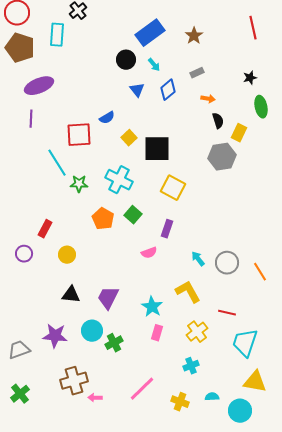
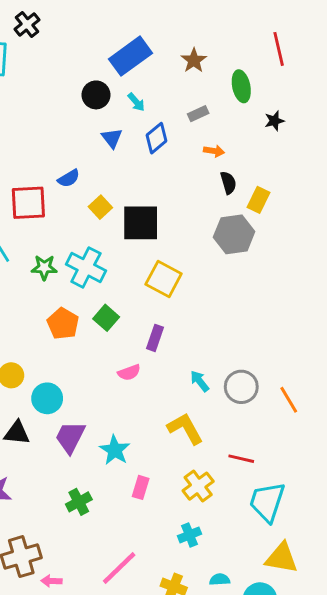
green ellipse: (261, 107) -> (241, 86), moved
green star: (79, 184) -> (44, 267), moved
cyan star: (152, 307) -> (115, 450), moved
cyan circle: (92, 331) -> (47, 398), moved

